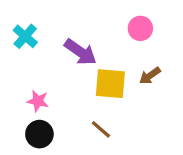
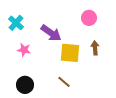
brown arrow: (150, 76) -> (95, 48), turned 120
pink star: (38, 101) -> (24, 50), moved

